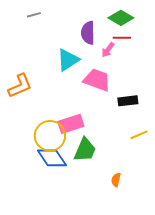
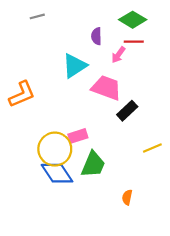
purple semicircle: (88, 33) -> (96, 36), size x0.7
black rectangle: (128, 101) -> (127, 111), moved, turned -36
pink rectangle: (71, 124) -> (78, 136), size x0.7

